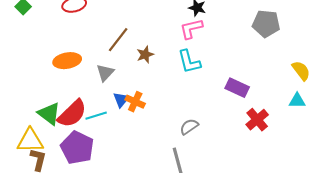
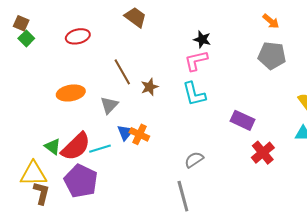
brown line: (118, 40) -> (122, 72), turned -68
green triangle: (49, 114) -> (53, 147), size x0.7

